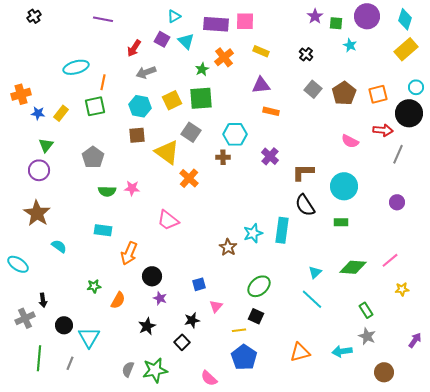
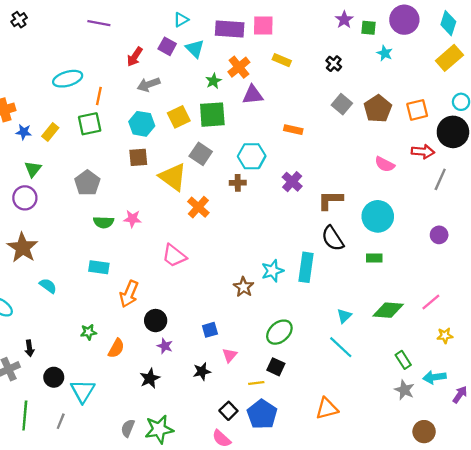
purple triangle: (261, 85) -> (253, 95), moved
black square: (182, 342) -> (228, 411), moved
cyan arrow: (342, 351) -> (434, 377), moved

